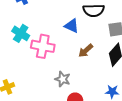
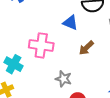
cyan cross: (21, 33) -> (14, 64), moved

